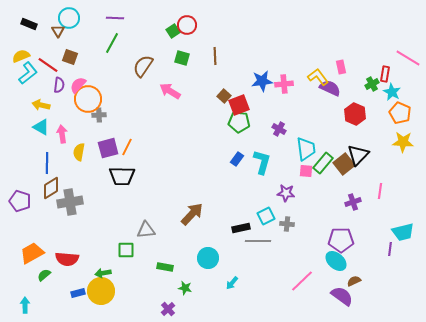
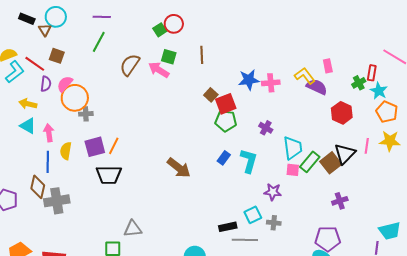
black rectangle: (29, 24) -> (27, 19), moved
pink arrow: (170, 91) -> (159, 70), moved
blue line: (47, 163) -> (48, 162), moved
brown diamond: (51, 188) -> (38, 187), turned -45
pink line: (380, 191) -> (367, 146), moved
brown arrow: (192, 214) -> (179, 168), moved, turned 85

